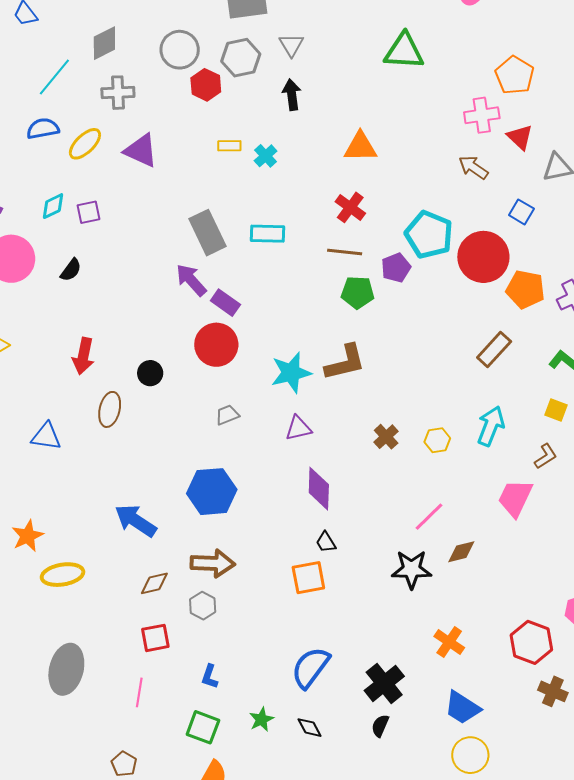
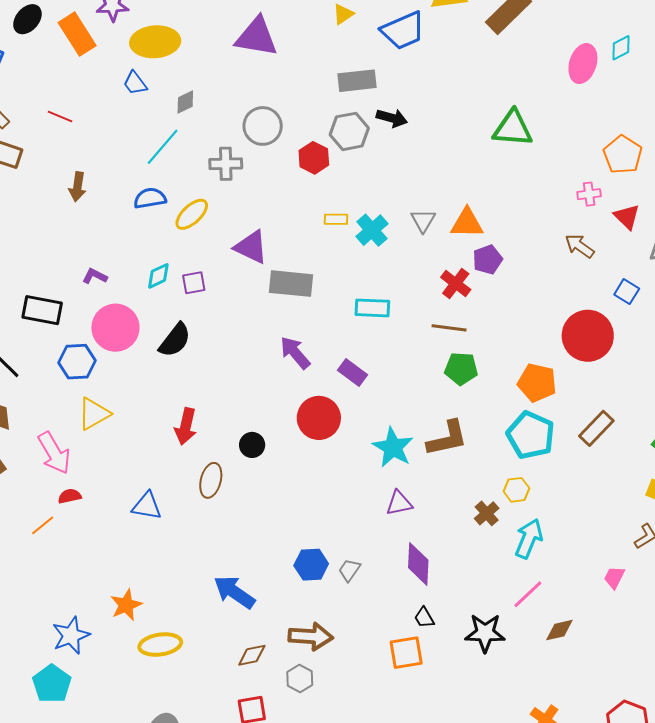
gray diamond: (104, 43) -> (185, 102), moved, size x0.7
gray triangle: (291, 45) -> (423, 221), moved
gray circle: (180, 50) -> (263, 126), moved
black arrow: (292, 95) -> (392, 118), moved, turned 112
pink cross: (482, 115) -> (589, 194), size x0.7
purple triangle: (141, 151) -> (251, 247), moved
cyan cross: (266, 156) -> (372, 230), size x1.4
gray rectangle: (208, 233) -> (291, 284), moved, turned -60
cyan pentagon: (429, 235) -> (531, 435), moved
purple pentagon: (396, 268) -> (488, 260), moved
black semicircle: (71, 270) -> (175, 340), size x1.5
orange pentagon: (525, 289) -> (537, 383), moved
purple rectangle: (225, 303) -> (353, 372), moved
cyan star: (291, 373) -> (393, 447), turned -30
gray trapezoid: (227, 415) -> (349, 570), moved, turned -35
cyan arrow: (491, 426) -> (529, 539), moved
yellow hexagon: (437, 440) -> (516, 490), moved
blue hexagon: (212, 492) -> (311, 565), size x0.7
pink trapezoid: (515, 498) -> (614, 577), size x0.6
black star: (412, 569) -> (485, 633), moved

